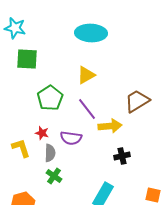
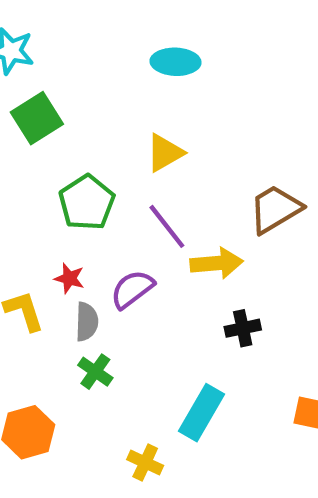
cyan ellipse: (91, 33) -> (176, 62), size x0.7
green square: (27, 59) -> (37, 118), turned -35
purple semicircle: (71, 138) -> (132, 289), turned 135

